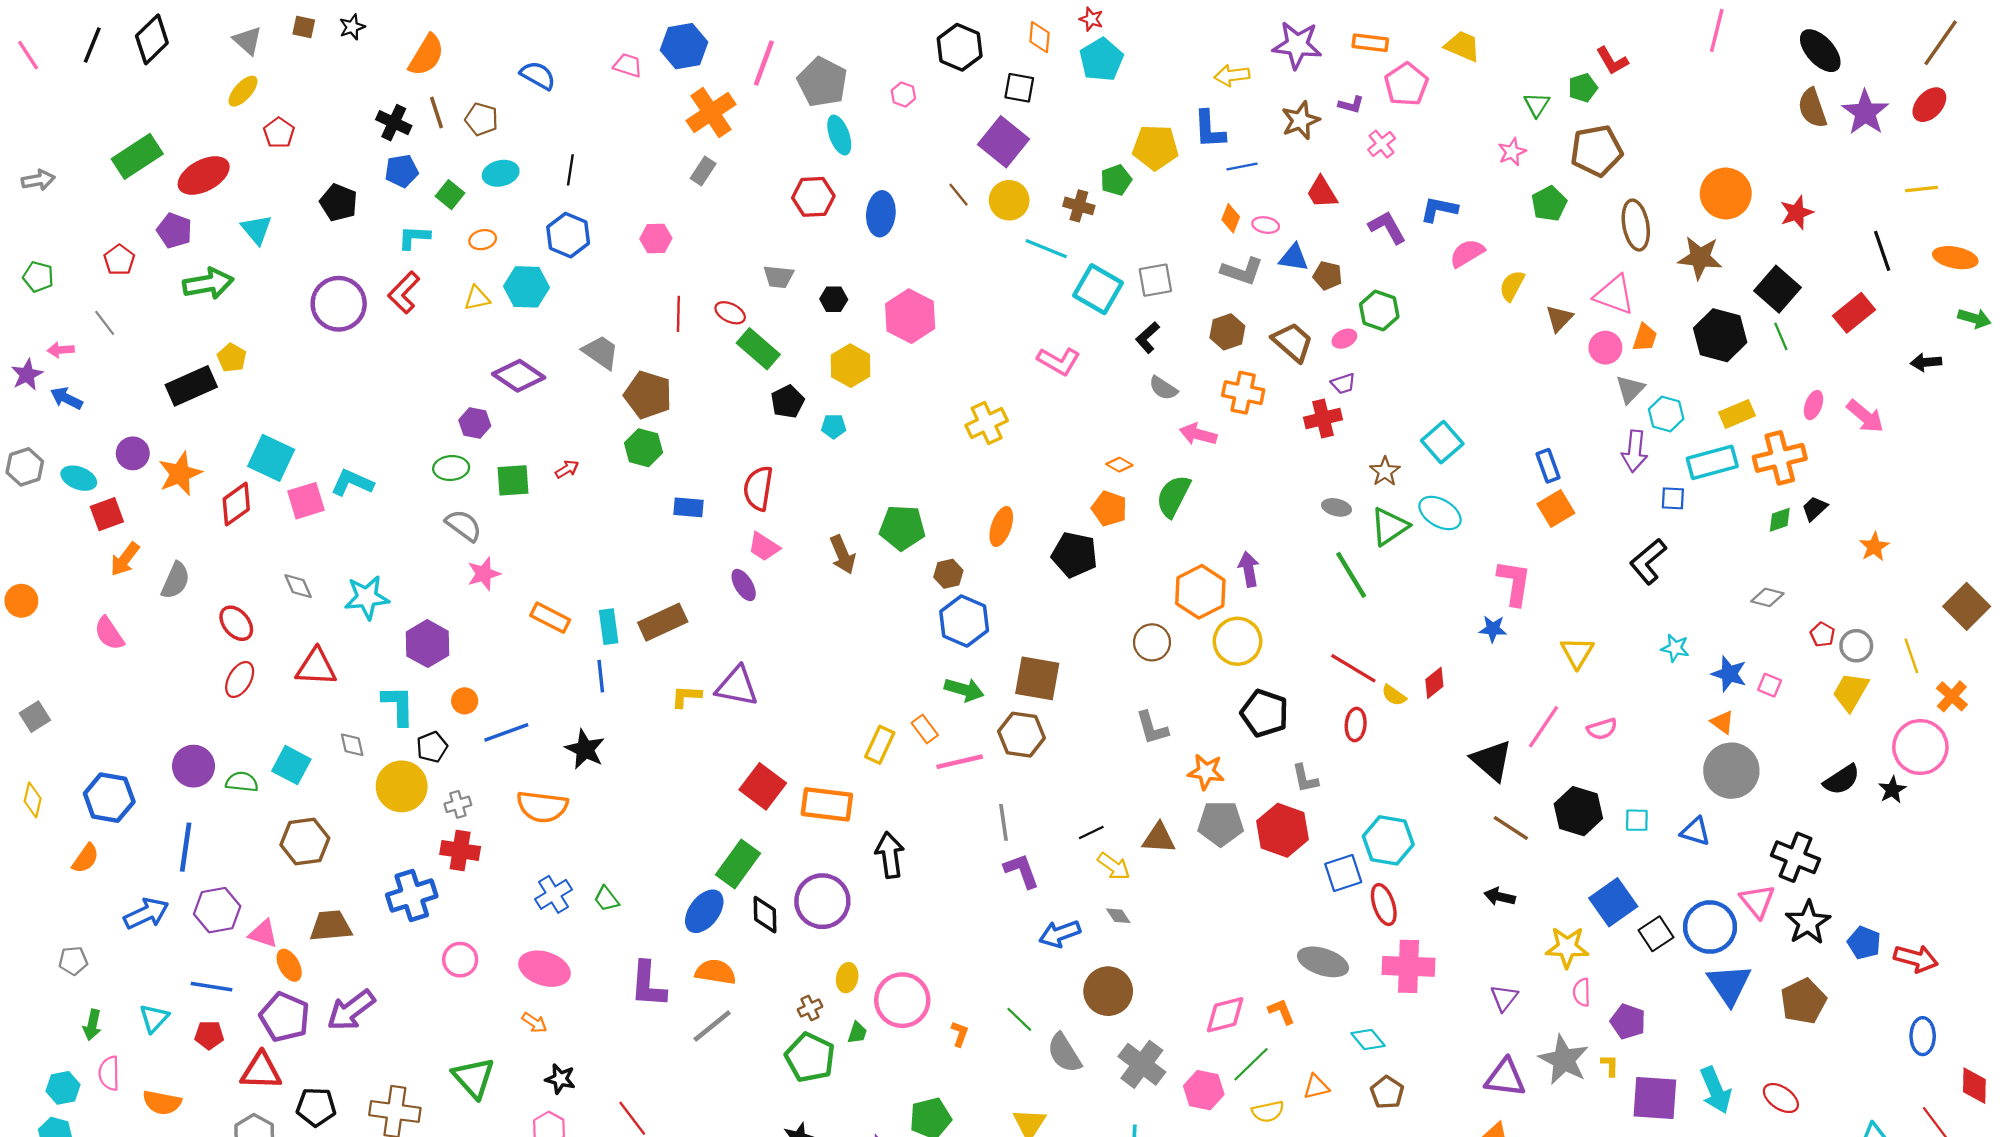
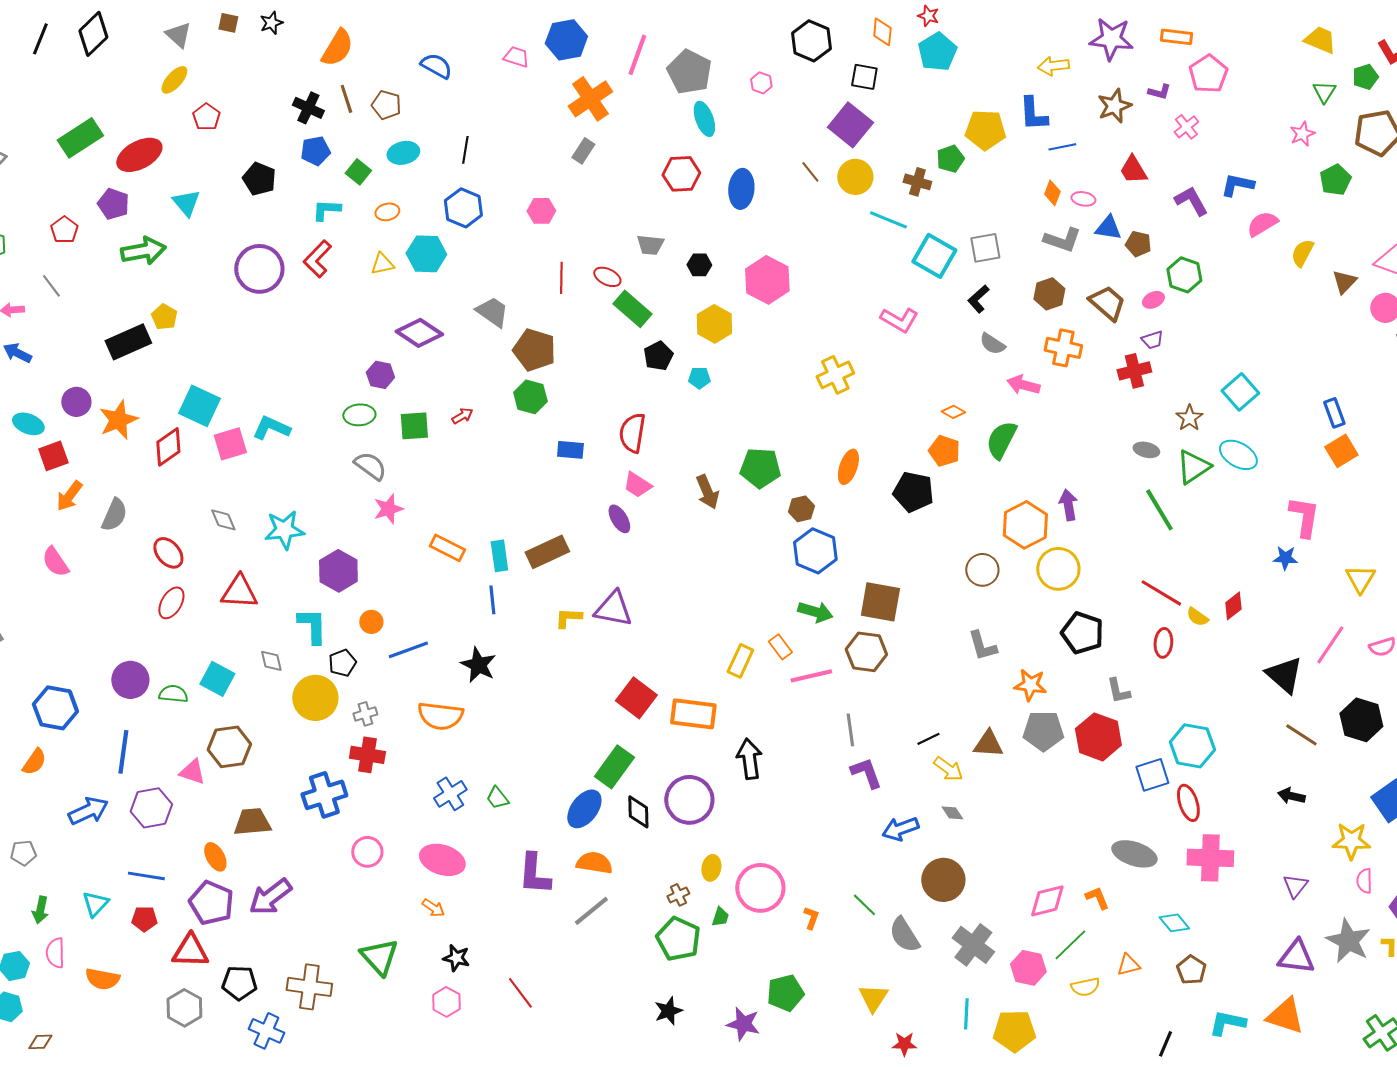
yellow trapezoid: (1463, 46) -> (1320, 40), moved
pink triangle: (263, 934) -> (192, 772), moved

